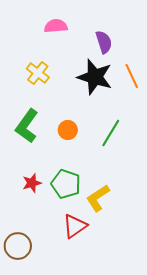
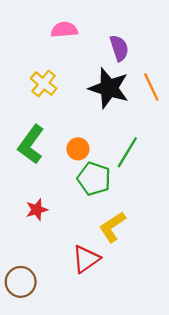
green pentagon: (66, 184) -> (94, 179), moved

